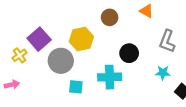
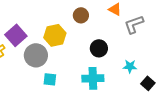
gray L-shape: (167, 41) -> (134, 24), moved, turned 50
cyan cross: (110, 77) -> (93, 78), moved

